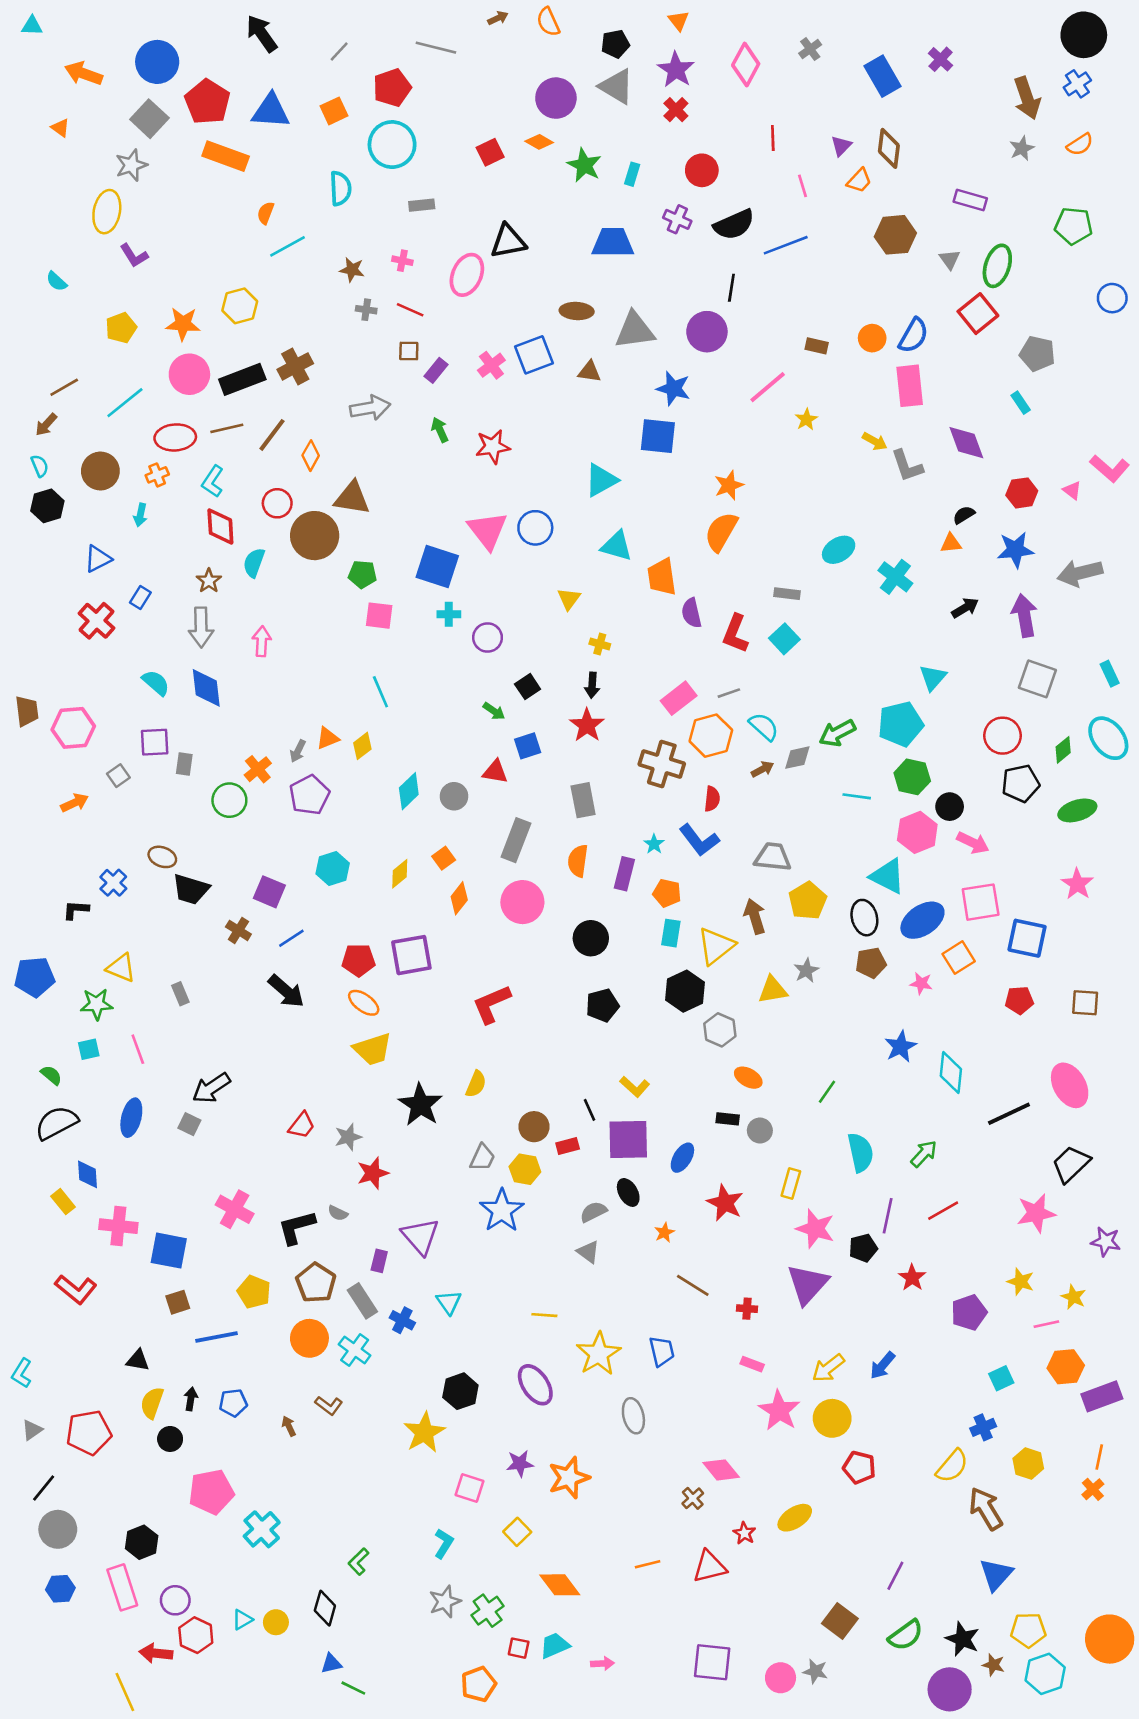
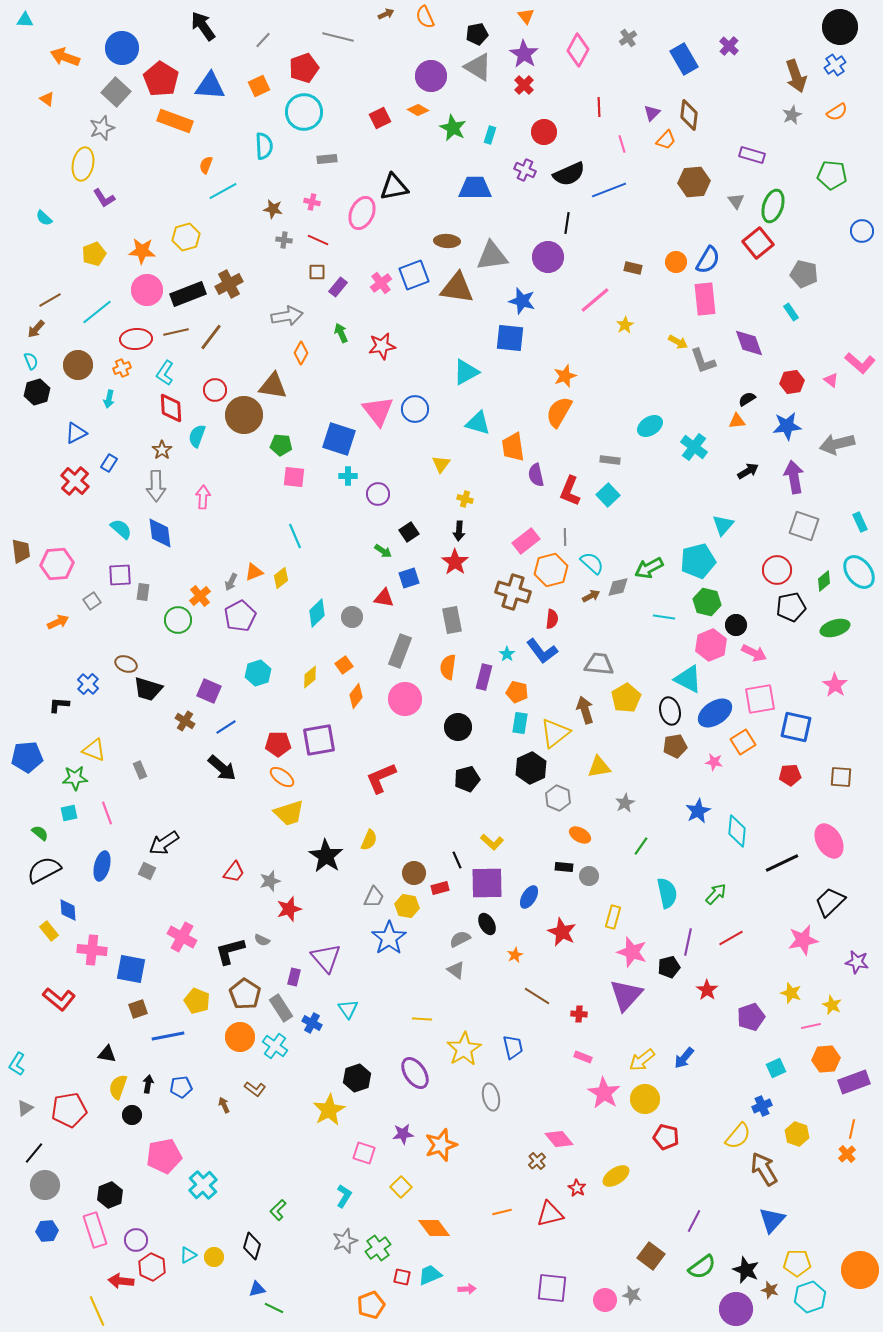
brown triangle: (590, 372) -> (457, 288), size x1.8
orange diamond: (311, 456) -> (301, 353), moved
gray line: (729, 693) -> (565, 537), turned -72
gray star: (806, 970) -> (625, 803), moved

